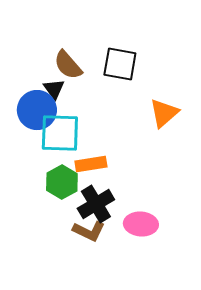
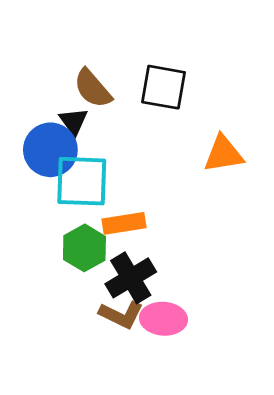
orange triangle: (164, 113) -> (223, 154), turned 32
pink ellipse: (141, 224) -> (163, 319), moved

